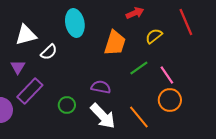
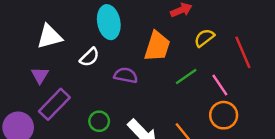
red line: (186, 22) -> (243, 52), moved
white semicircle: (49, 52) -> (89, 57), moved
purple semicircle: (101, 87) -> (126, 75), moved

